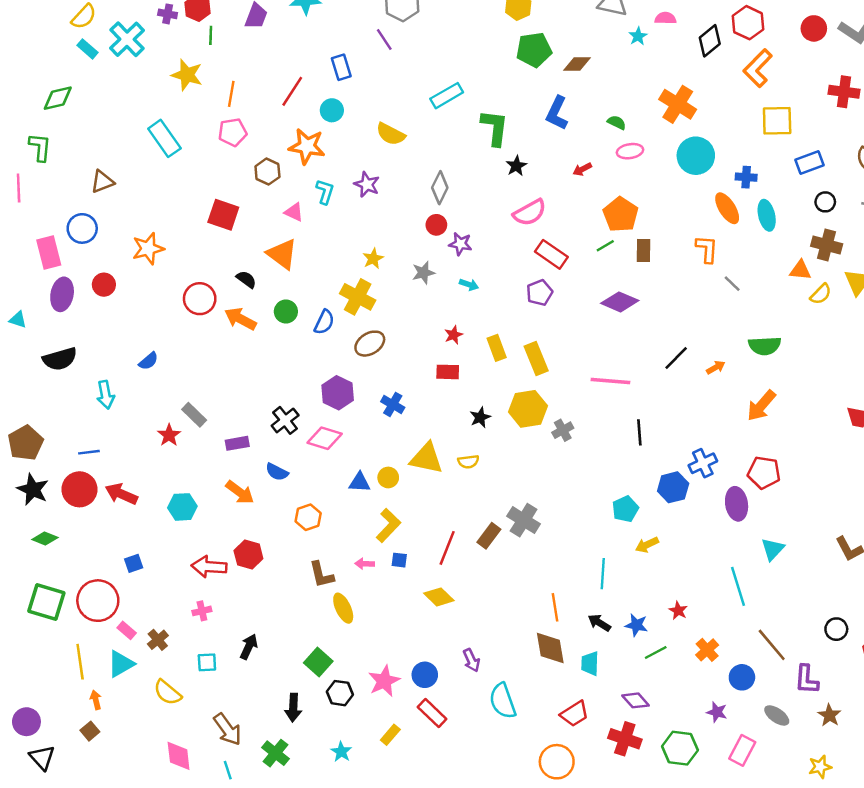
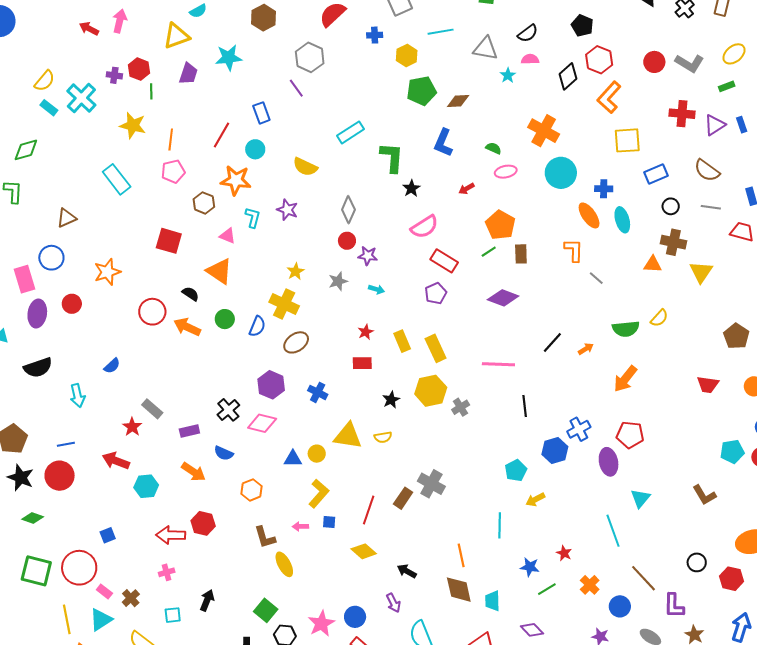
yellow semicircle: (821, 294) -> (659, 318), moved
red arrow: (121, 494) -> (116, 461), moved
black arrow: (599, 623) -> (407, 571), moved

